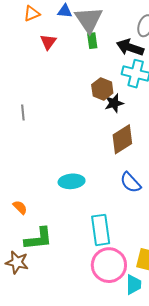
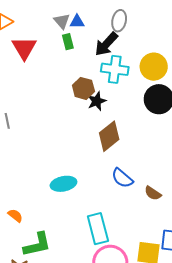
blue triangle: (65, 11) -> (77, 22), moved
gray triangle: (89, 20) -> (62, 21), size x0.6
red triangle: (48, 42) -> (24, 48), size x1.5
black arrow: (130, 47) -> (106, 44), turned -60

